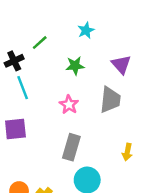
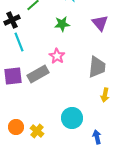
gray trapezoid: (110, 100) -> (97, 67), moved
gray rectangle: (71, 147) -> (38, 74), moved, turned 45

